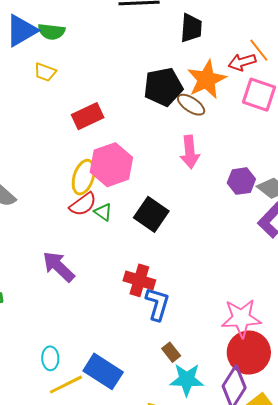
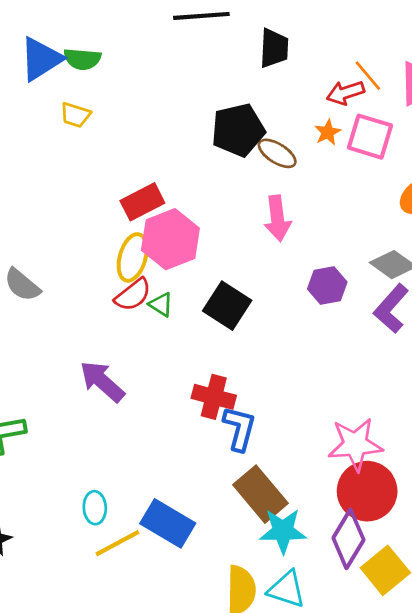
orange star: (207, 80) -> (328, 132), moved, size x0.5
red rectangle: (88, 116) -> (142, 202), moved
purple hexagon: (241, 181) -> (327, 285), moved
brown rectangle: (171, 352) -> (260, 494), size x2.0

